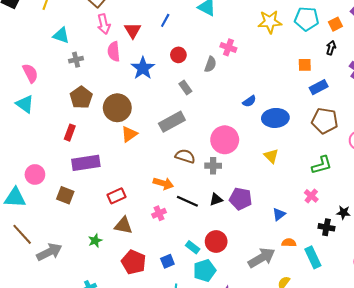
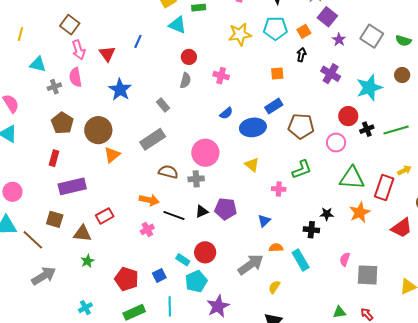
pink cross: (228, 47) -> (221, 76), moved
pink semicircle: (114, 51) -> (75, 77), moved
red circle: (178, 55) -> (189, 57), moved
blue rectangle: (319, 87) -> (274, 106), moved
pink circle: (35, 174) -> (12, 192), moved
pink cross: (311, 196) -> (279, 189), moved, turned -32
brown triangle: (123, 225) -> (82, 233), moved
brown line: (22, 234) -> (33, 240), moved

